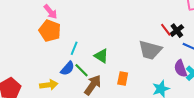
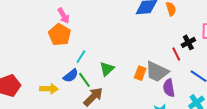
black cross: (177, 31) -> (188, 42), moved
green triangle: (101, 56) -> (107, 69), turned 35
purple semicircle: (180, 68) -> (169, 88), moved
orange rectangle: (123, 79) -> (140, 73), moved

